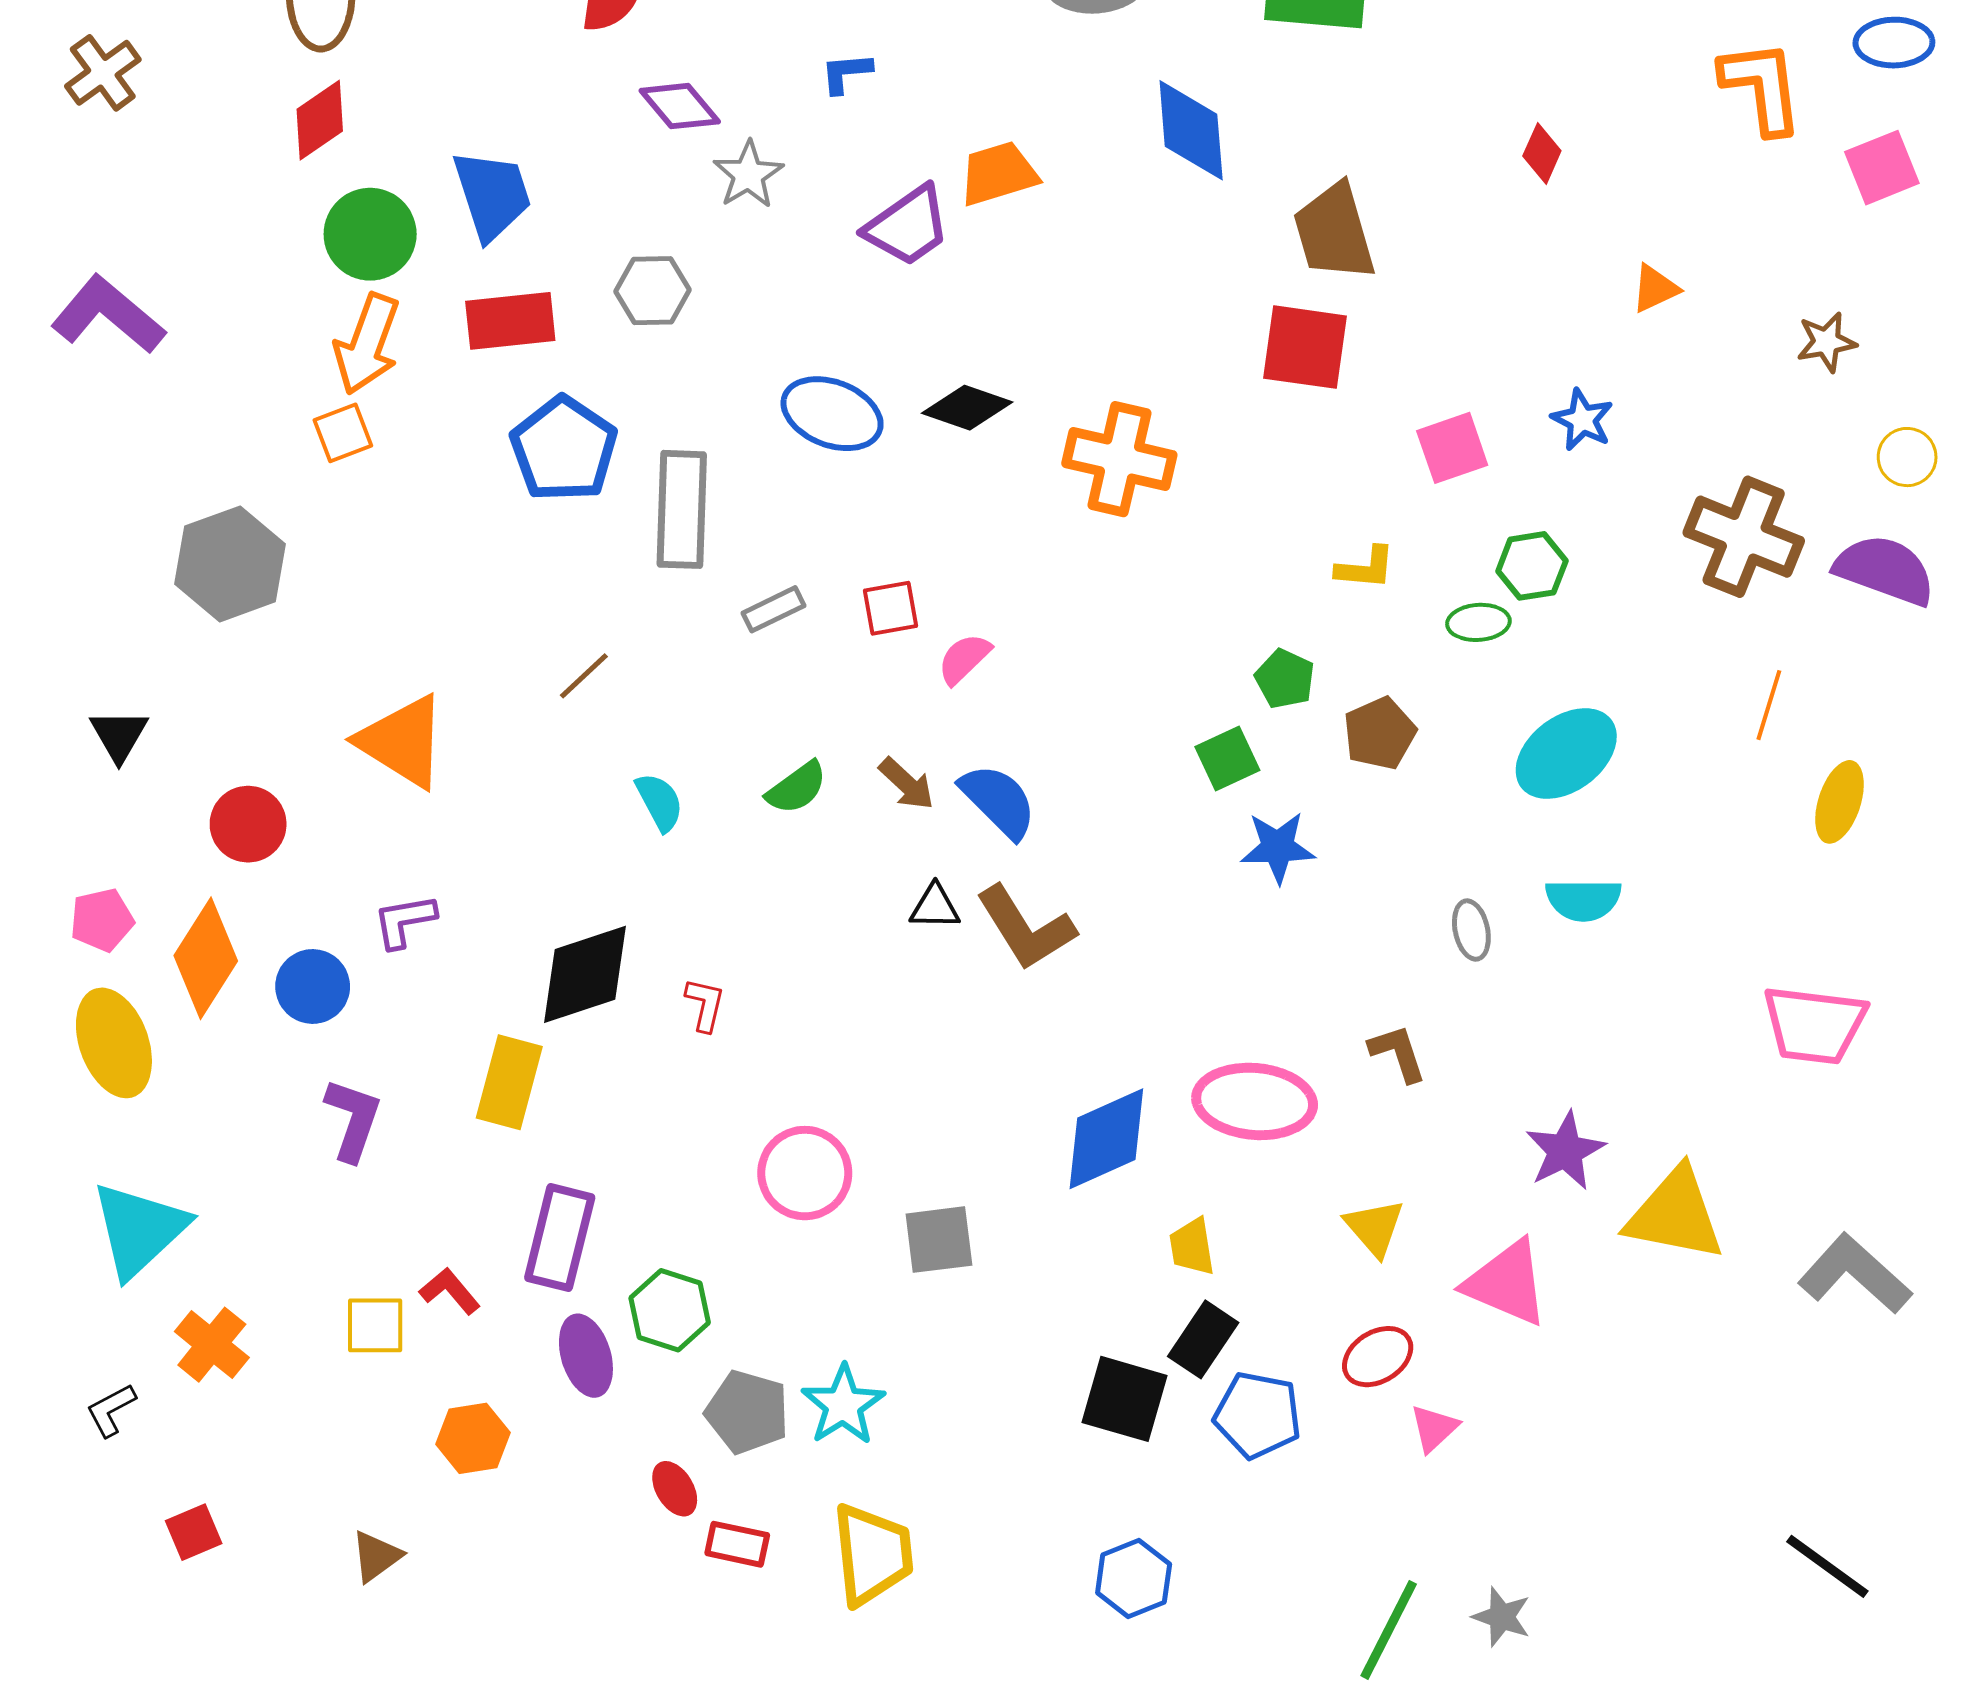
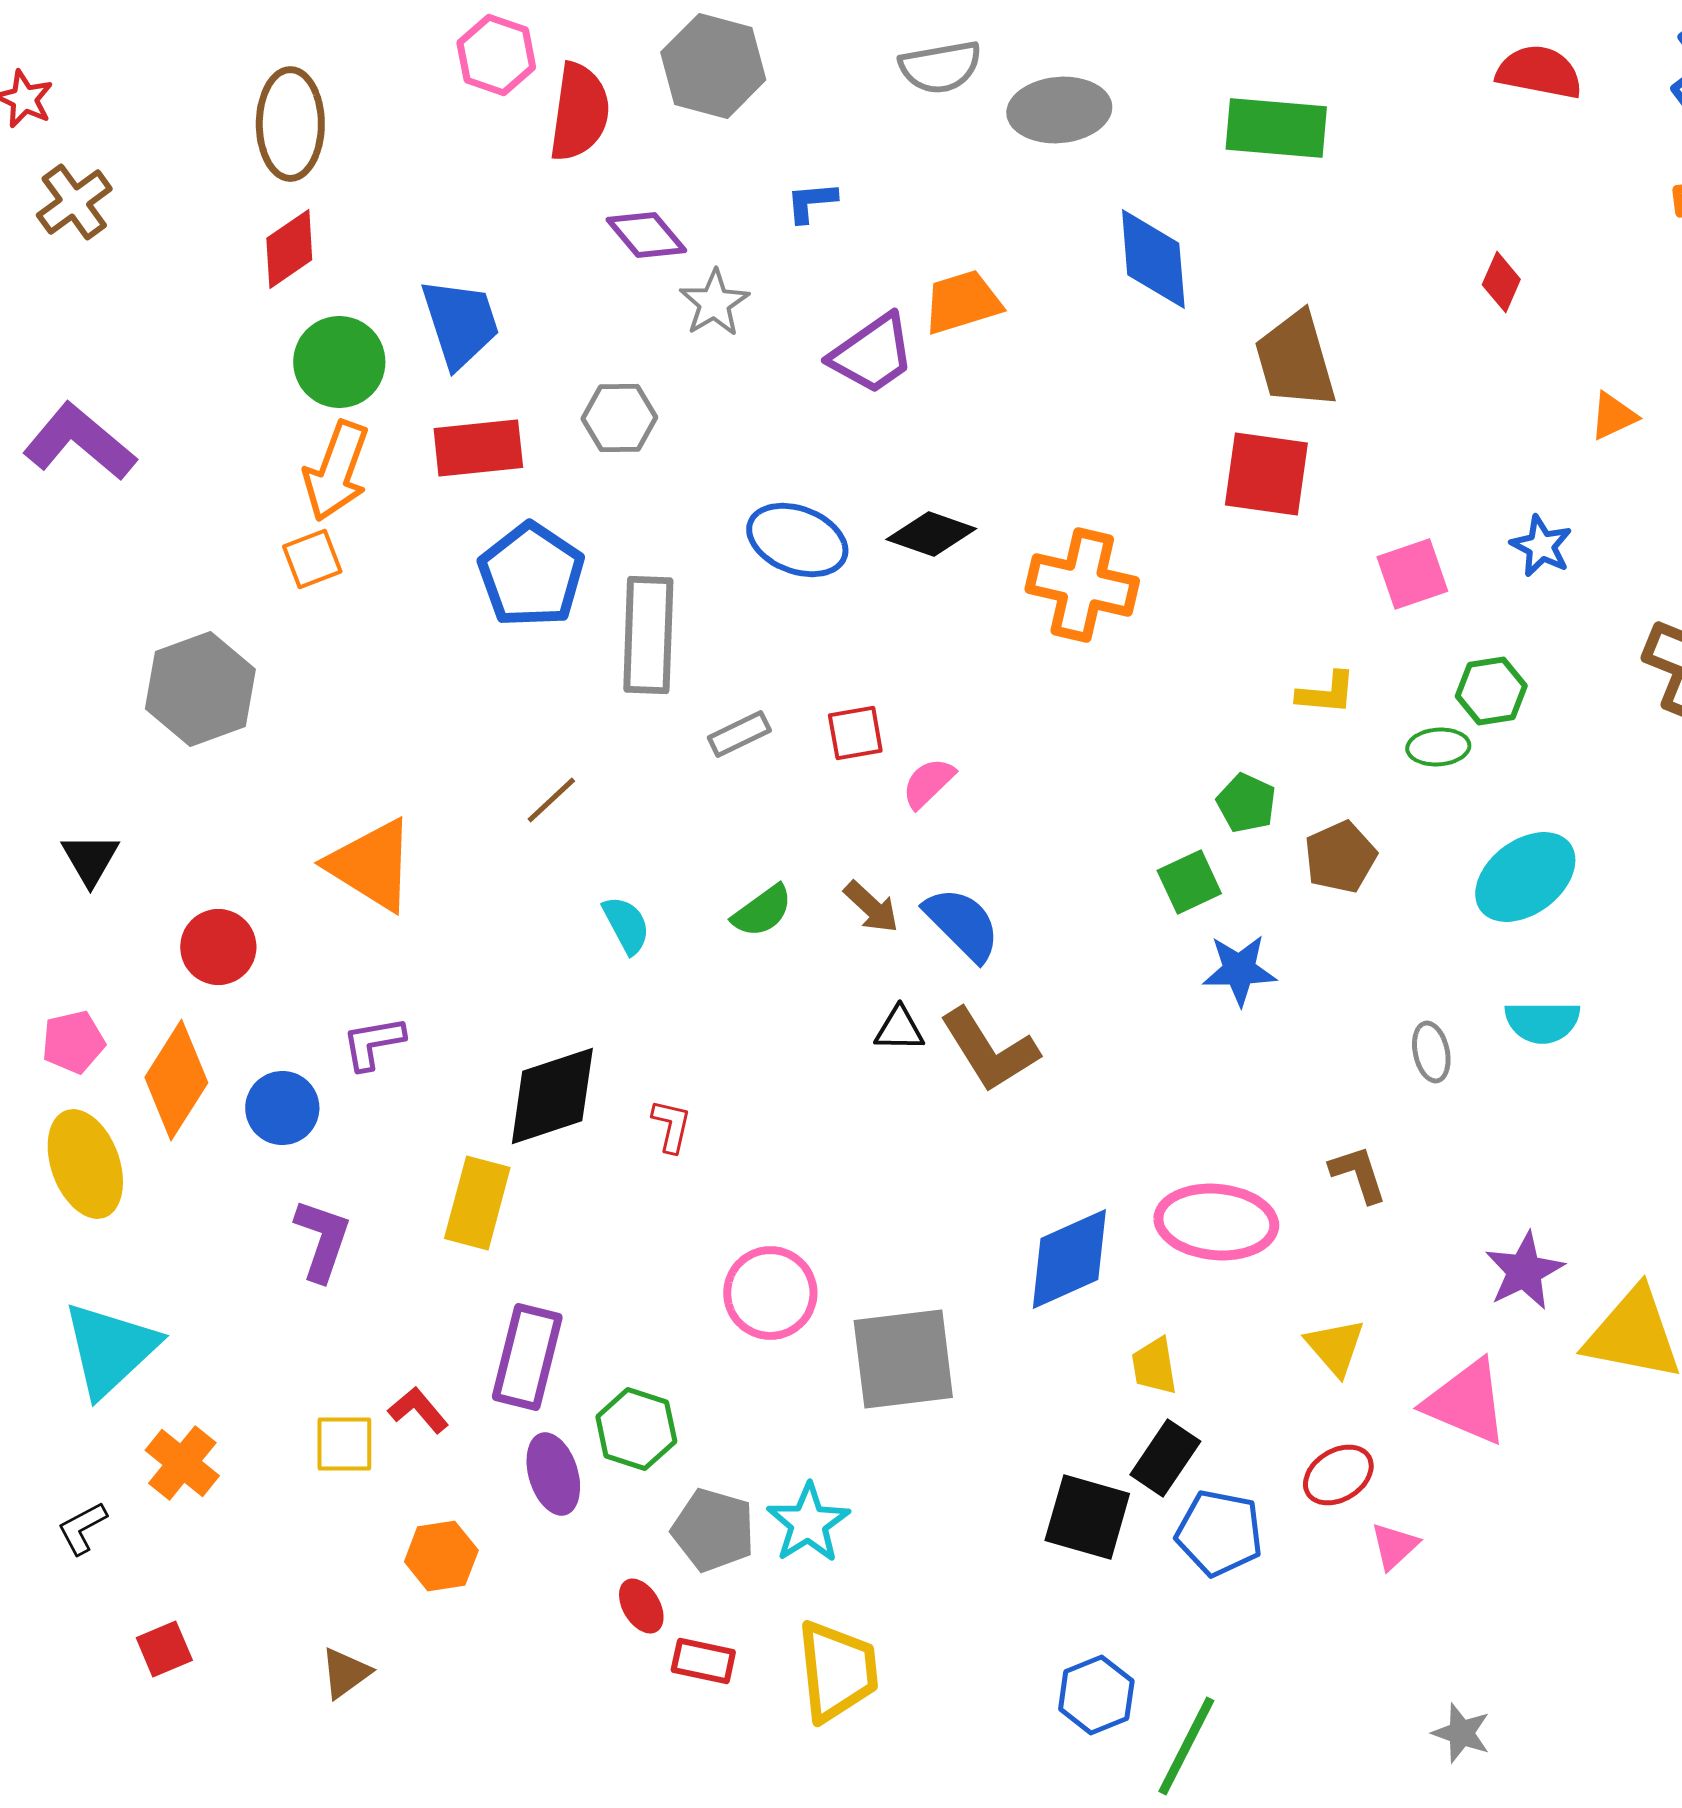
gray square: (939, 1240) -> (903, 1359), size x1.5
green line: (1389, 1630) -> (1186, 1746), moved

